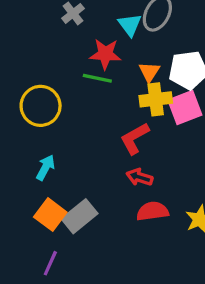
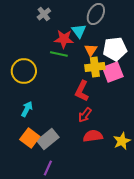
cyan triangle: (130, 25) -> (79, 31), moved
red L-shape: (135, 138) -> (82, 91), turned -35
red arrow: (139, 177) -> (85, 115), turned -70
purple line: (50, 263) -> (48, 168), moved

